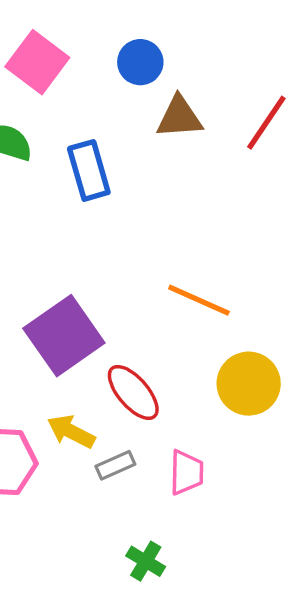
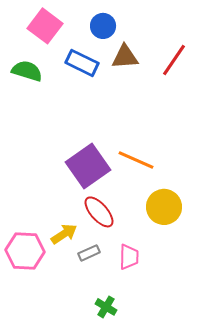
blue rectangle: (89, 170) -> (82, 63), moved, turned -48
purple square: (64, 336) -> (88, 166), moved
yellow arrow: (71, 432) -> (64, 234), turned 120

